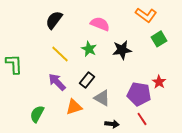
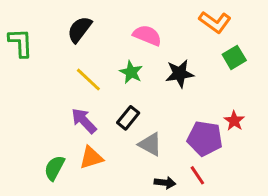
green L-shape: (14, 64) -> (21, 43), moved
orange triangle: (74, 107) -> (91, 158), moved
red line: (142, 119) -> (197, 175), moved

